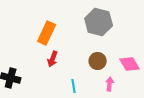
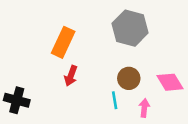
cyan line: (74, 86) -> (115, 100), moved

